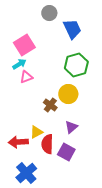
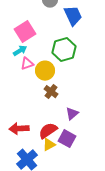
green hexagon: (76, 65) -> (64, 50), moved
yellow circle: (68, 94) -> (45, 71), moved
yellow triangle: (36, 132) -> (49, 145), moved
red semicircle: (47, 144) -> (48, 131), turned 54

